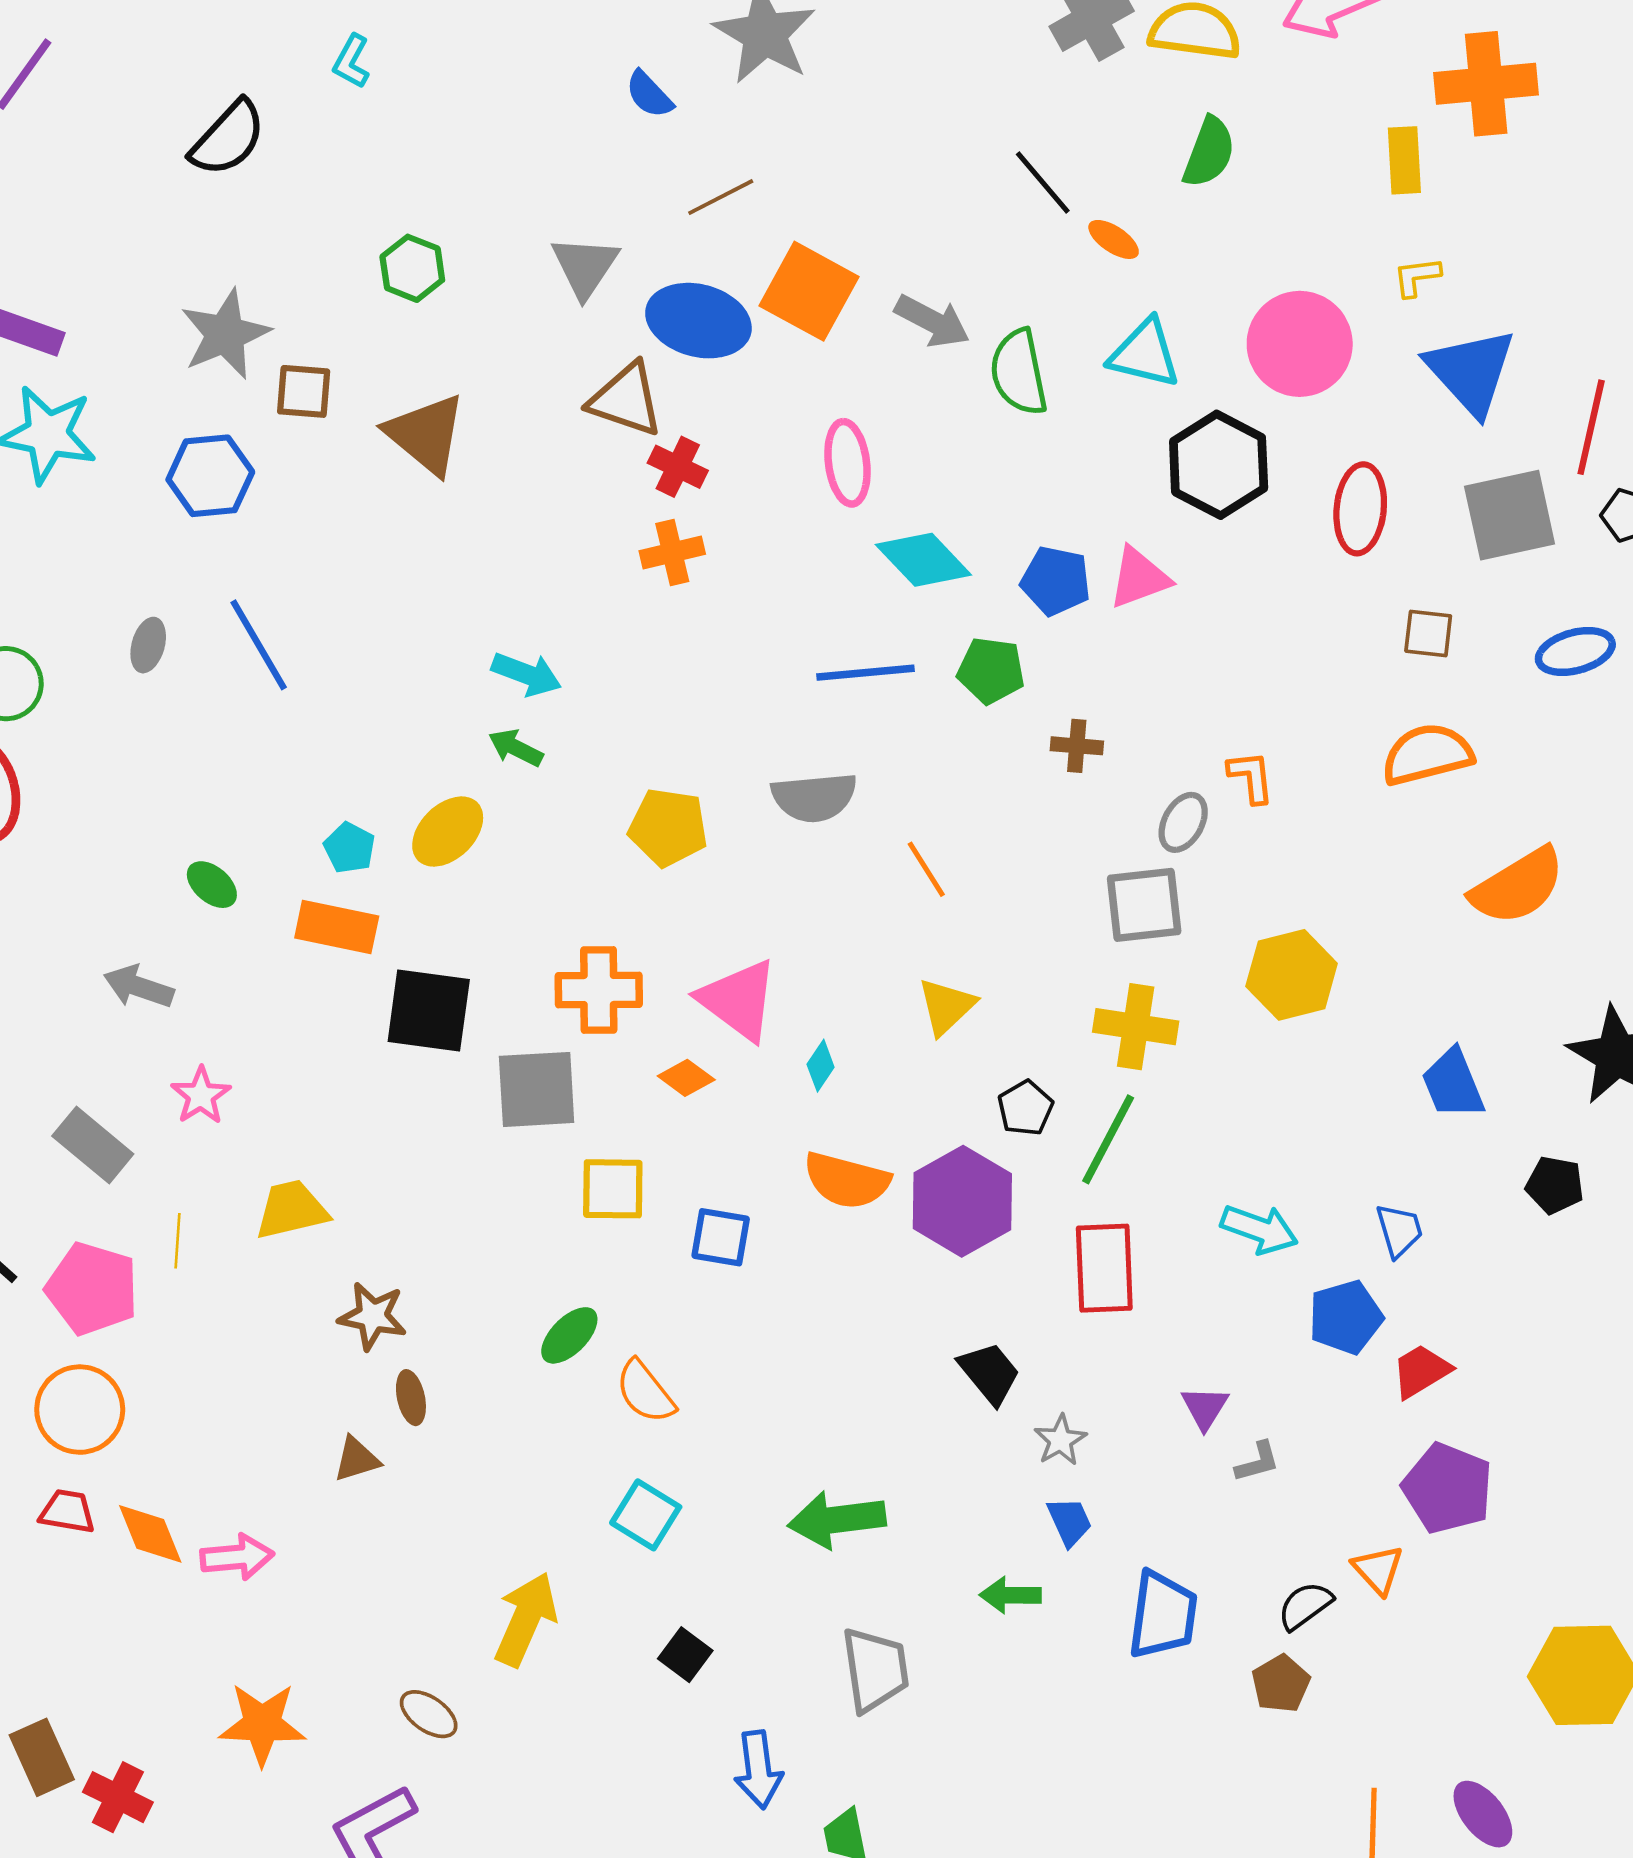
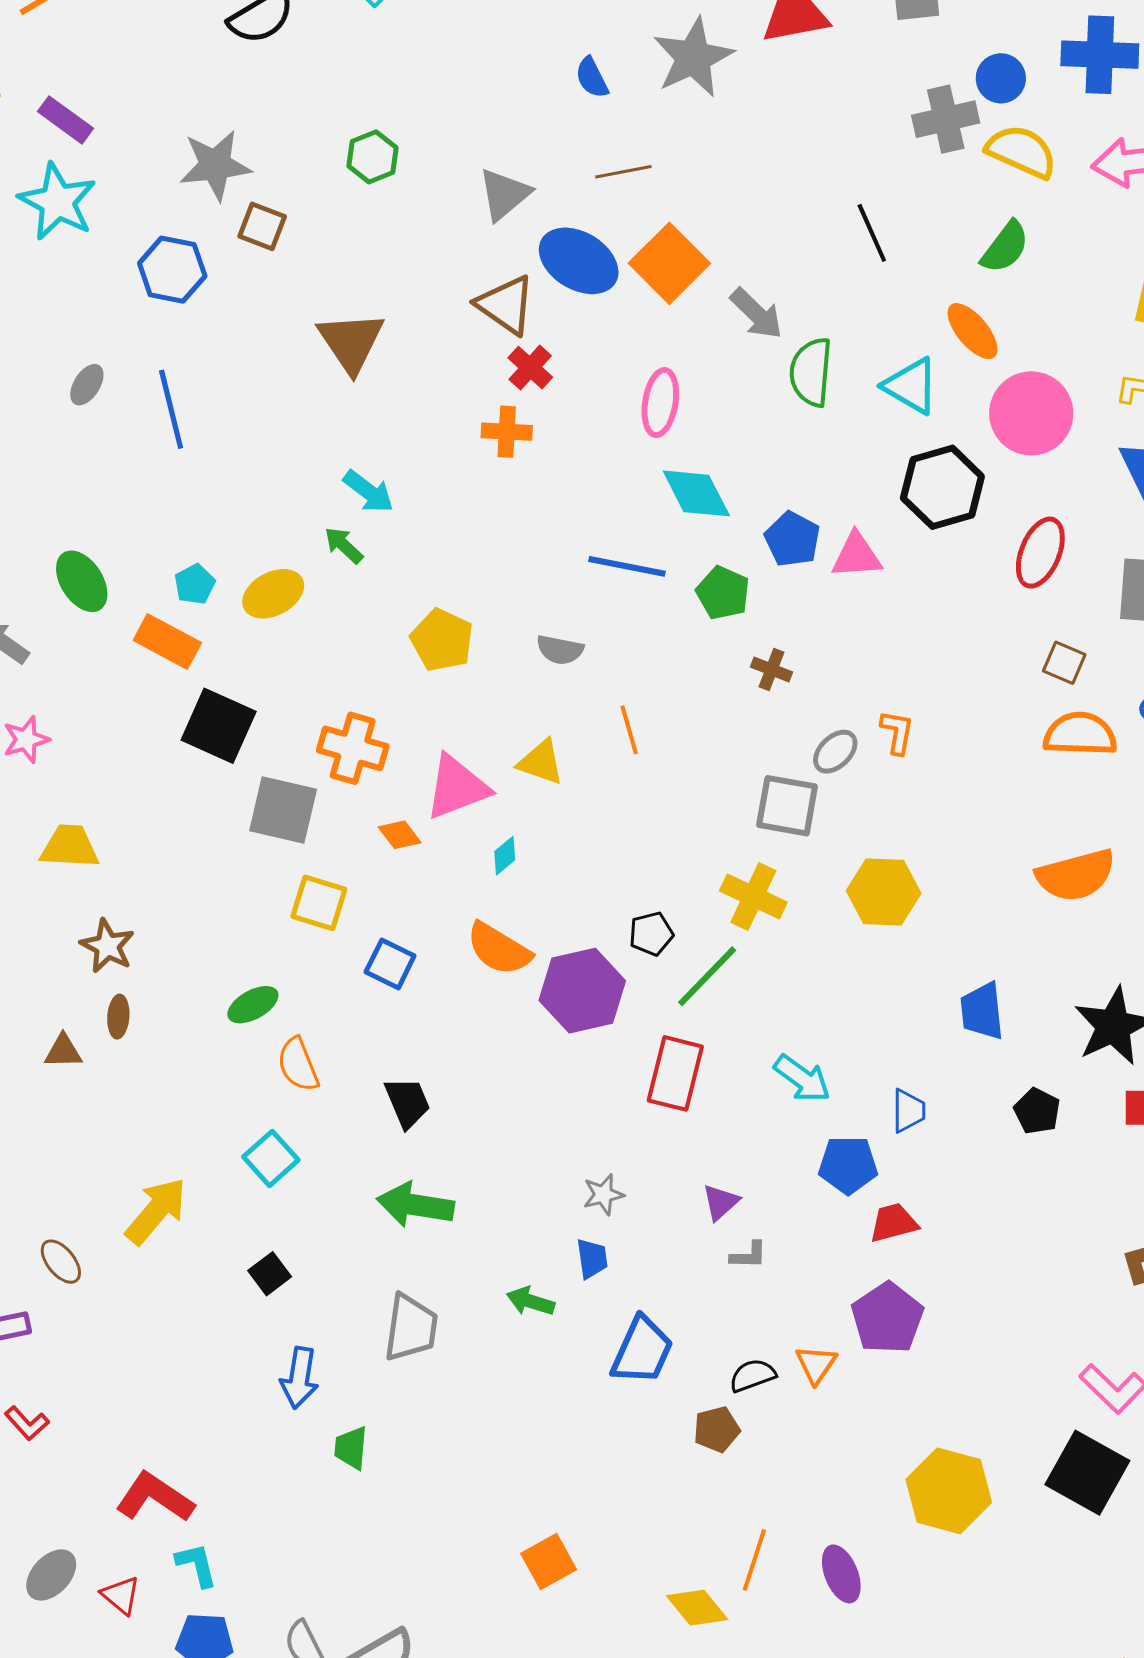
orange ellipse: (1114, 239) -> (973, 331), moved, size x1.5
brown triangle: (426, 434) -> (351, 342), moved
orange semicircle: (1427, 754) -> (1080, 734), moved
gray semicircle: (814, 797) -> (560, 650), size x0.7
green ellipse: (212, 885) -> (82, 581), size x1.5
pink triangle: (739, 1000) -> (457, 787), turned 46
yellow triangle: (946, 1006) -> (541, 762), moved, turned 46
black trapezoid: (990, 1373) -> (407, 1102), moved

